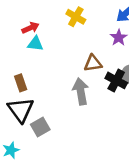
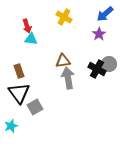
red arrow: (30, 28) -> (27, 26), turned 96
brown triangle: (93, 63) -> (63, 61), moved

